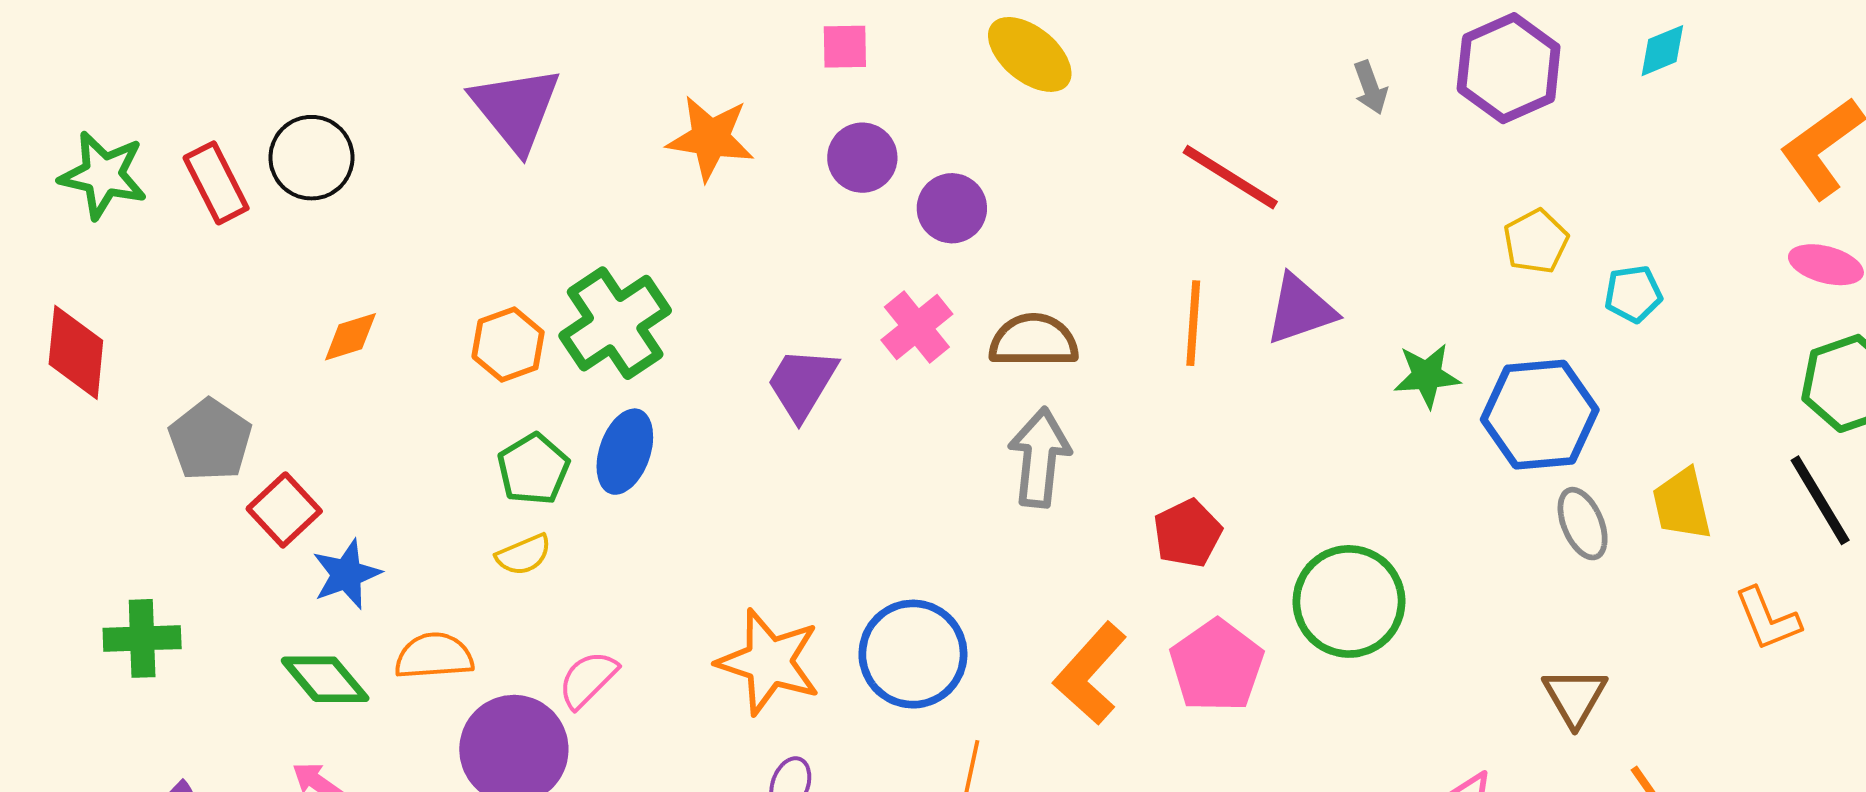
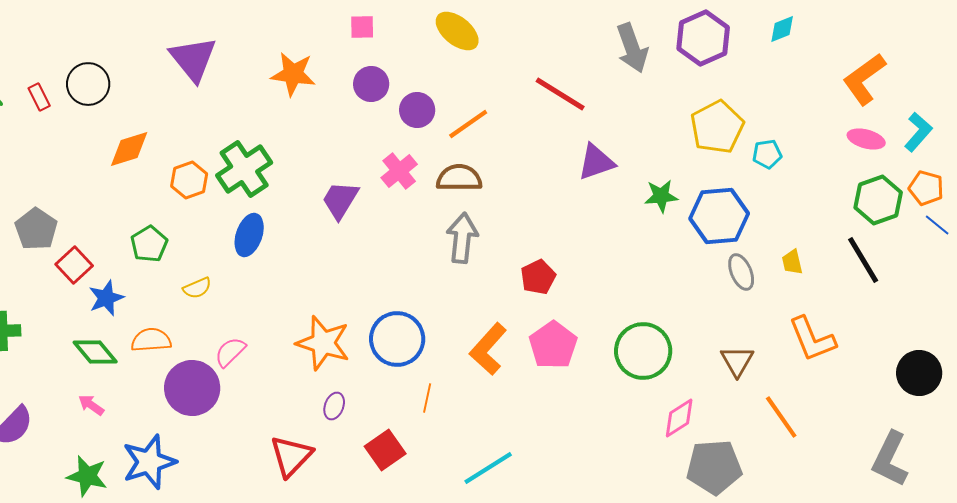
gray arrow: (1370, 88) -> (632, 48), size x1.8
red rectangle: (216, 183) -> (39, 97), size x0.7
yellow pentagon: (1536, 241) -> (717, 127), size x1.6
orange line: (1193, 323) -> (468, 124), moved, turned 51
orange diamond: (350, 337) -> (129, 149), moved, size x1.4
green pentagon: (533, 469) -> (149, 244), moved
yellow trapezoid: (1682, 504) -> (792, 262), size x0.7
green circle: (1349, 601) -> (643, 351), moved
orange L-shape: (1768, 619) -> (812, 339), moved, size x1.4

